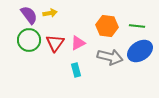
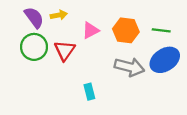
pink triangle: (78, 43) -> (91, 30), moved
cyan rectangle: (76, 70) -> (89, 92), moved

